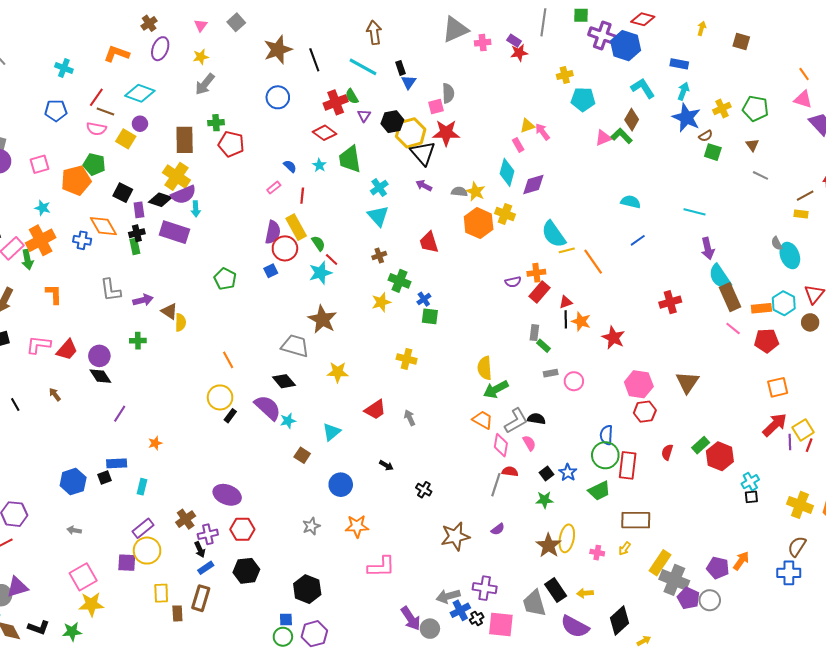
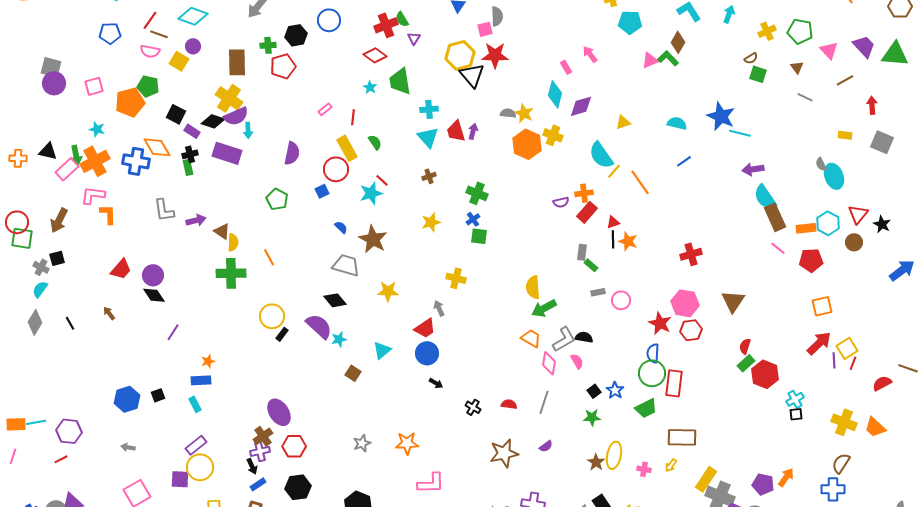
pink triangle: (803, 99) -> (829, 50), moved, turned 30
blue star: (686, 118) -> (721, 116), moved
black hexagon: (392, 122) -> (296, 35), moved
yellow triangle: (527, 126) -> (623, 122), moved
red pentagon: (231, 144) -> (283, 66), turned -30
blue semicircle: (290, 166) -> (341, 227), moved
purple arrow: (424, 186) -> (473, 131), moved, turned 77
cyan cross: (379, 188) -> (429, 109), turned 30
brown line: (805, 196) -> (845, 80), moved
purple rectangle: (139, 210) -> (192, 131), turned -49
purple semicircle: (273, 232) -> (292, 153), moved
blue cross: (82, 240) -> (136, 161), size x1.5
red trapezoid: (429, 242) -> (456, 131), moved
green semicircle: (318, 243) -> (375, 142), moved
purple arrow: (708, 248) -> (753, 169), turned 95
yellow line: (567, 250) -> (614, 171), turned -35
green arrow: (27, 260) -> (76, 155), moved
green cross: (399, 281) -> (477, 193), moved
red cross: (670, 302) -> (691, 254), moved
red star: (613, 338) -> (660, 323), moved
green cross: (138, 341) -> (231, 273), moved, size x1.8
pink L-shape: (39, 345) -> (93, 195), moved
orange line: (228, 360) -> (269, 257), moved
gray arrow: (410, 418) -> (439, 308), moved
red semicircle: (667, 452) -> (745, 346), moved
blue rectangle: (117, 463) -> (201, 380), moved
red semicircle: (510, 471) -> (509, 404), moved
blue circle: (341, 485) -> (427, 353), moved
cyan rectangle: (142, 487) -> (195, 404), turned -42
purple ellipse: (227, 495) -> (279, 412), turned 36
brown cross: (186, 519) -> (263, 436), moved
brown star: (549, 545) -> (596, 462), size x0.7

